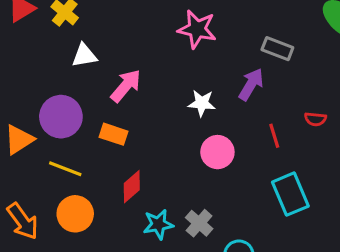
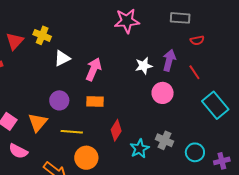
purple arrow: (251, 84) -> (169, 60), moved
purple circle: (61, 117) -> (59, 100), size x0.7
red semicircle: (315, 119) -> (197, 40), moved

